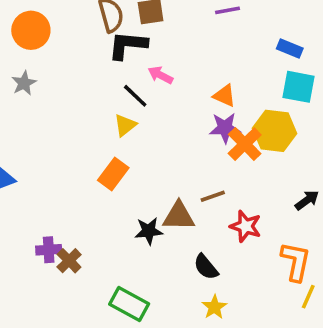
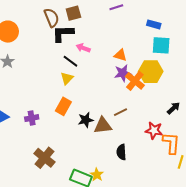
red star: (246, 226) -> (154, 130), moved
black star: (149, 231) -> (86, 120), moved
purple cross: (49, 250) -> (32, 118), moved
brown cross: (69, 261) -> (44, 158), size x1.5
black semicircle: (206, 267) -> (121, 152), turned 42
yellow star: (214, 307) -> (97, 175), moved

